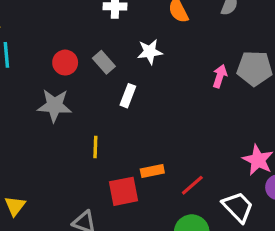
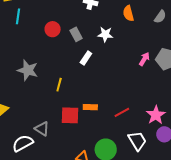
gray star: (54, 105) -> (28, 70), moved
red line: (192, 185) -> (122, 112), moved

